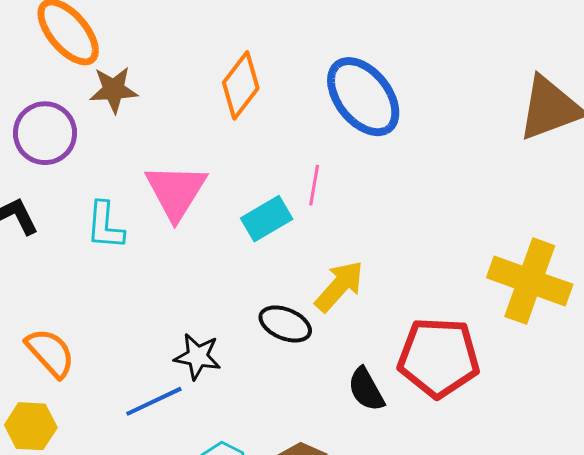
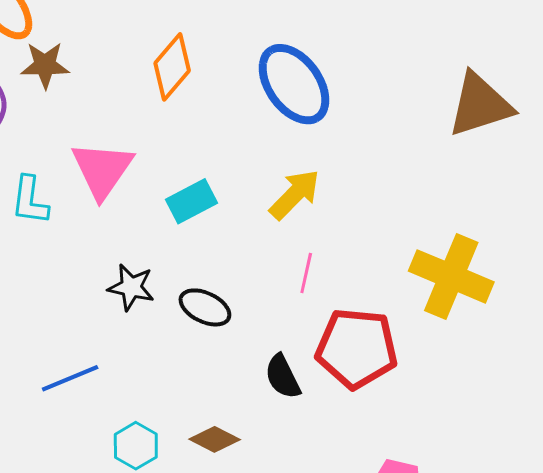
pink line: (314, 185) -> (306, 273), moved
yellow arrow: (339, 286) -> (295, 194), moved
black star: (198, 356) -> (131, 287), moved

